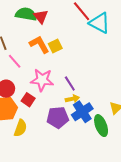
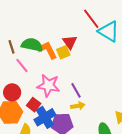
green semicircle: (26, 14) -> (32, 45), moved
red triangle: (41, 17) -> (70, 42), moved
blue cross: (82, 112) -> (45, 117), moved

